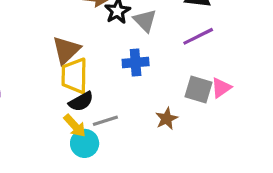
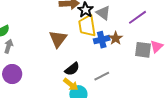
yellow trapezoid: (74, 76) -> (87, 26), moved
brown star: (167, 119) -> (116, 38), moved
gray line: (105, 121) -> (102, 76), moved

